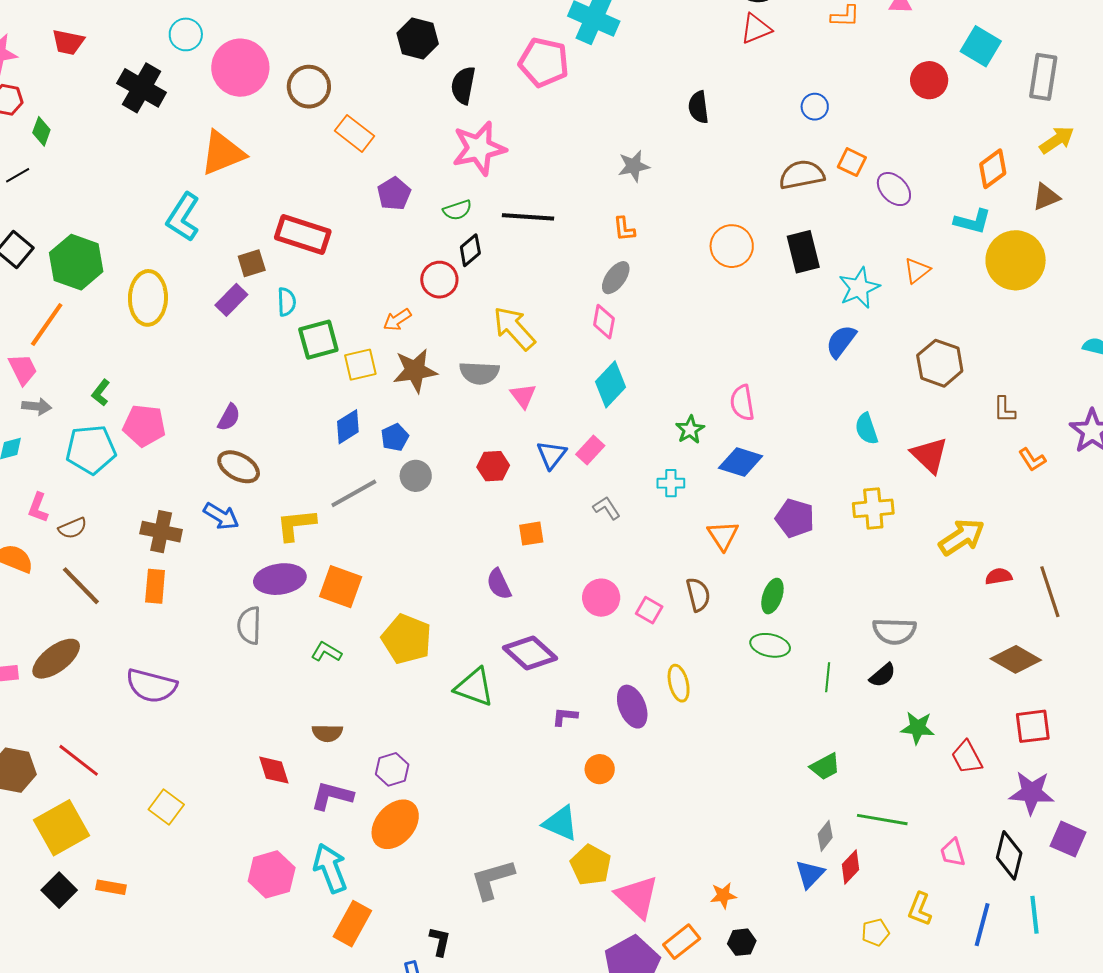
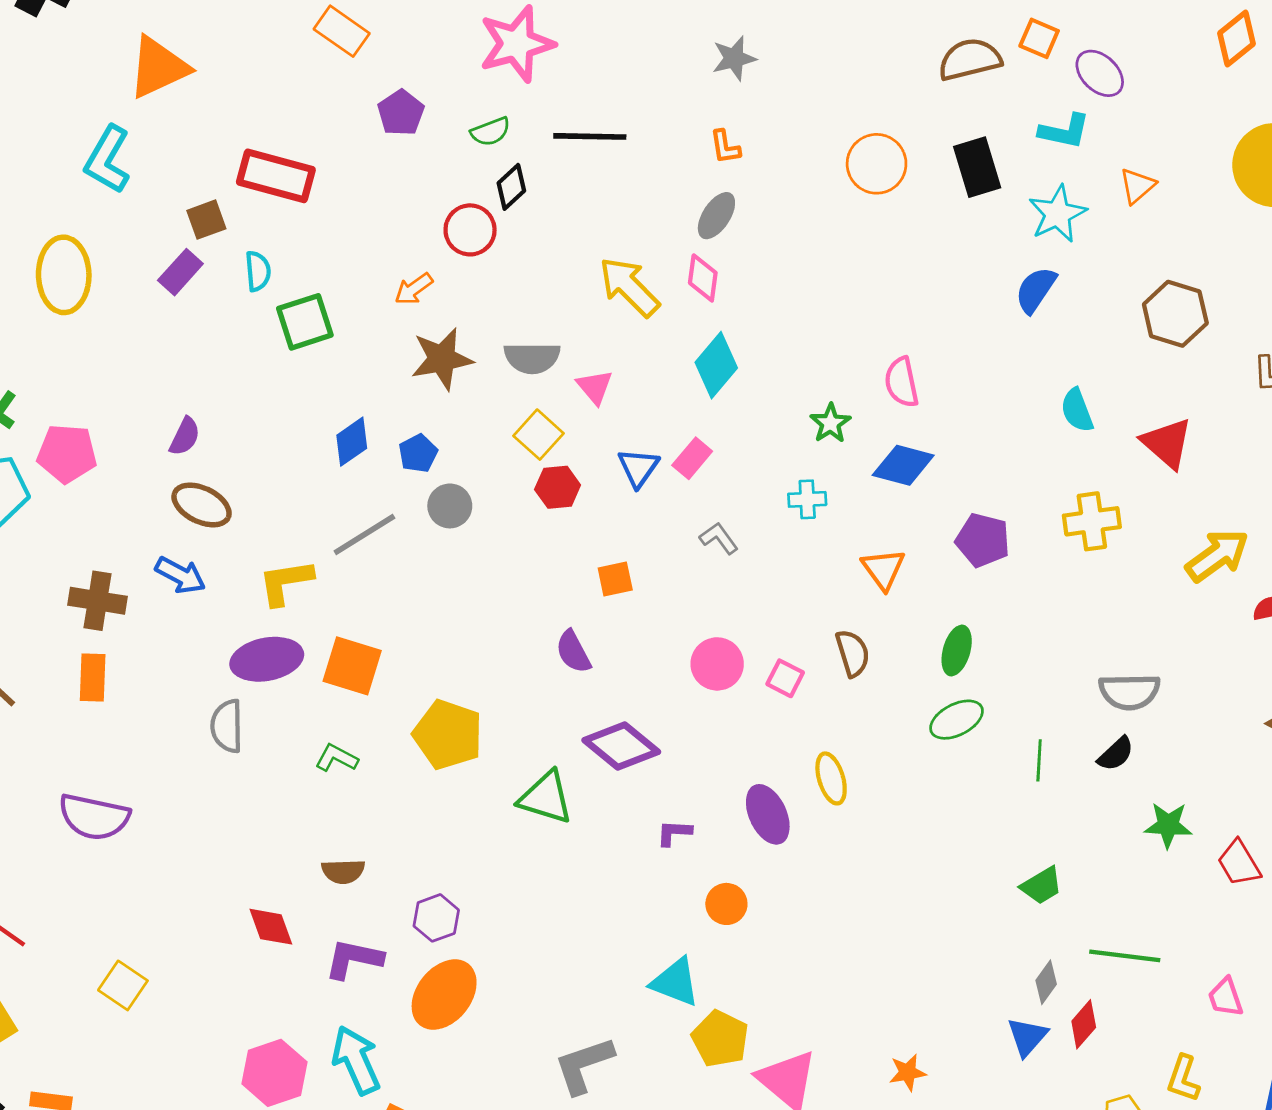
cyan L-shape: (973, 221) -> (1064, 131), moved
yellow arrow: (514, 328) -> (629, 287), moved
yellow square: (360, 365) -> (538, 435), moved, turned -32
green ellipse: (770, 645) -> (957, 720), turned -36

